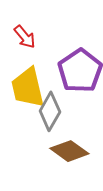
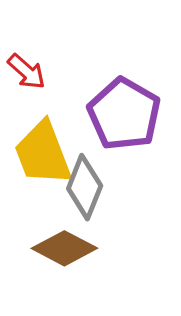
brown diamond: (69, 151) -> (64, 248), moved

